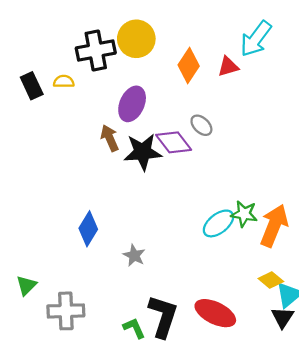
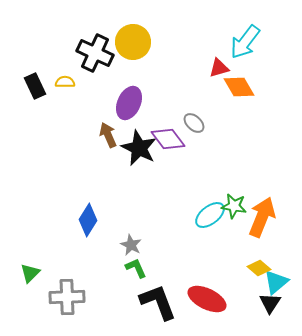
black cross: (96, 51) -> (95, 53), turned 36
orange diamond: (189, 65) -> (239, 87), moved, turned -64
black star: (143, 152) -> (139, 148), turned 30
black L-shape: (163, 316) -> (158, 302), turned -39
green L-shape: (134, 328) -> (136, 268), moved

